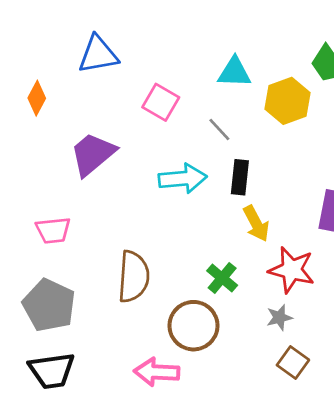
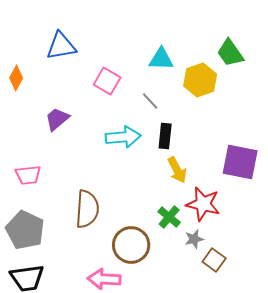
purple trapezoid: (93, 154) -> (57, 119), size x0.7
green cross: (222, 278) -> (169, 217), moved
brown square: (293, 362) -> (214, 260), moved

